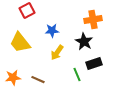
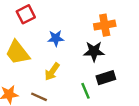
black star: (84, 42) -> (94, 51), turned -30
yellow arrow: (57, 53) -> (52, 72), moved

